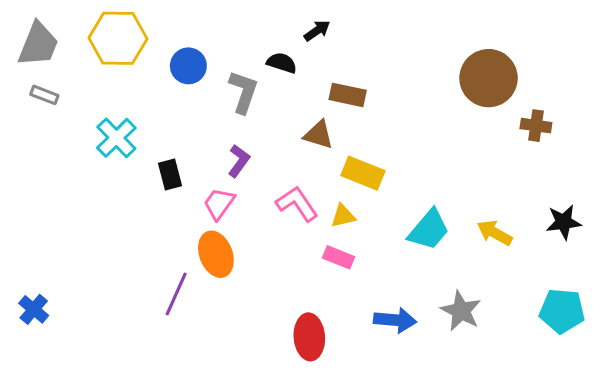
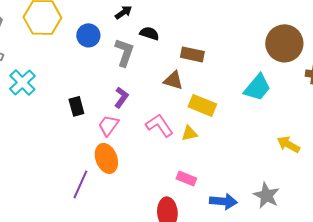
black arrow: (317, 31) -> (123, 12), moved
cyan cross: (116, 138) -> (22, 82), moved
cyan trapezoid: (429, 230) -> (257, 87), moved
pink rectangle: (338, 257) -> (186, 178), moved

